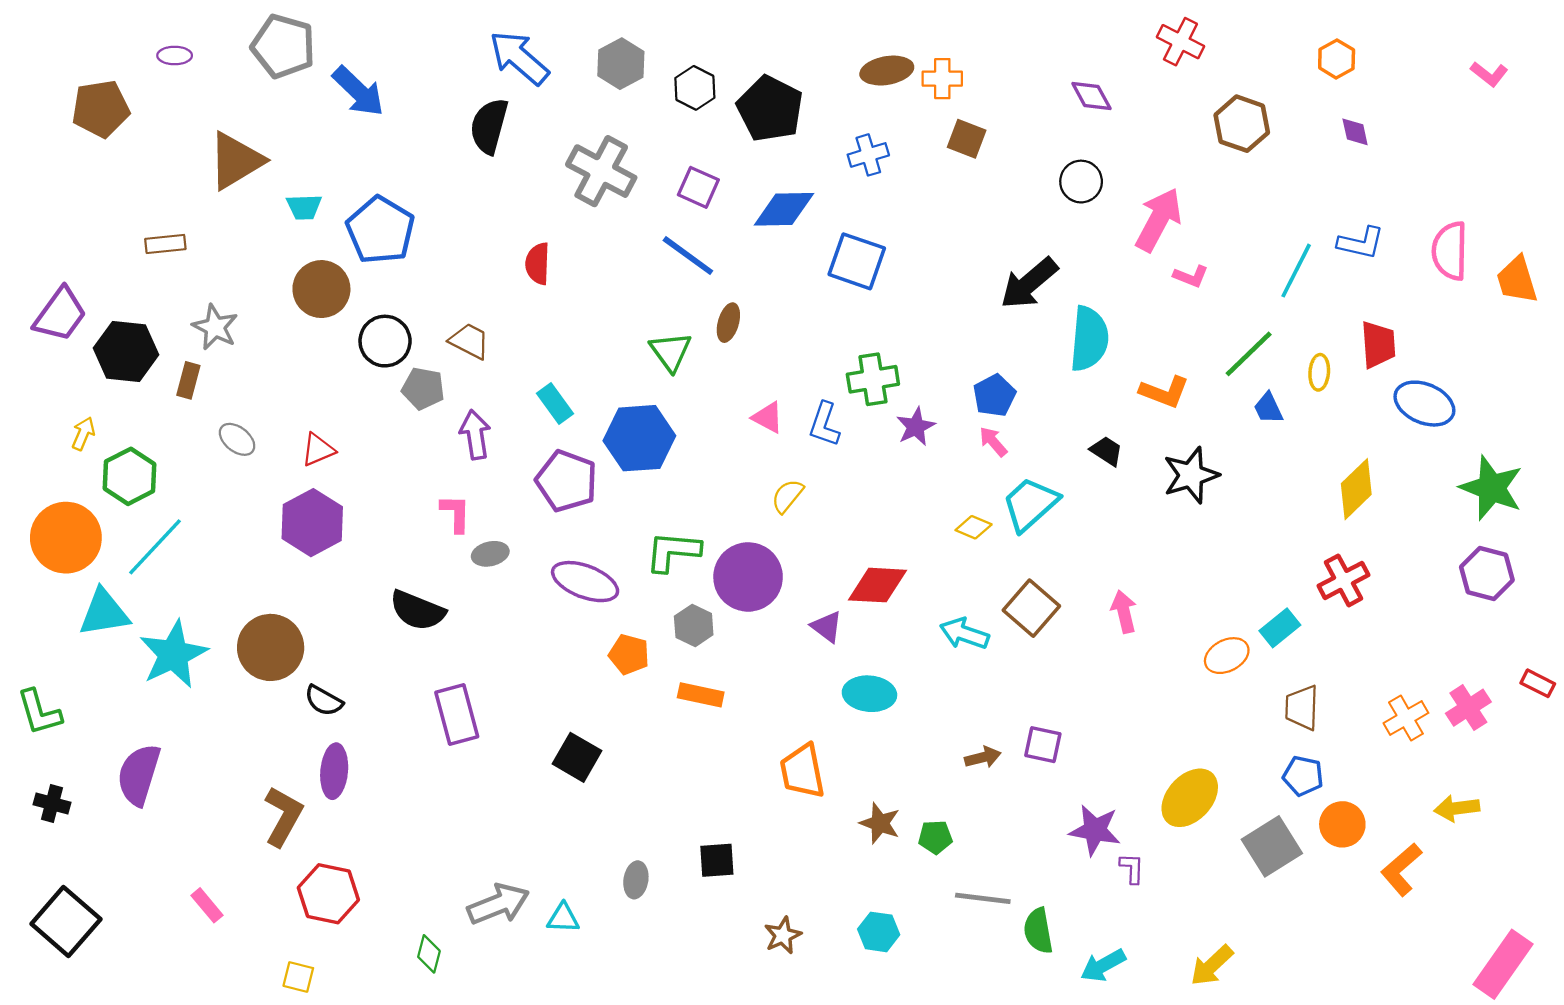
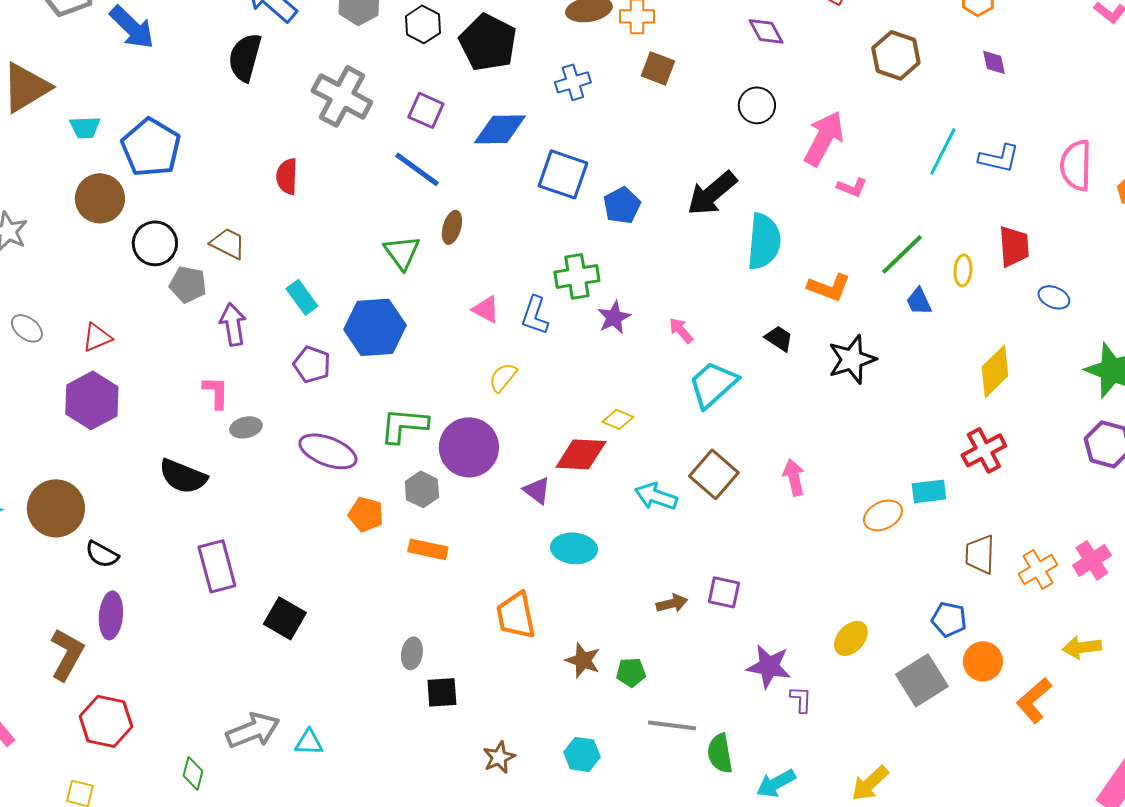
cyan line: (1296, 271) -> (943, 151), moved
blue pentagon: (994, 395) -> (622, 205), moved
blue ellipse: (1424, 404) -> (1054, 297), size x0.6
purple pentagon: (567, 481) -> (312, 364), size x0.7
yellow diamond: (974, 527) -> (618, 419), moved
cyan rectangle: (1280, 628) -> (929, 491), turned 32
brown trapezoid: (1302, 708) -> (980, 554), moved
black square: (577, 757) -> (285, 618), moved
yellow ellipse: (1190, 798) -> (851, 638), size x0.7
gray ellipse: (636, 880) -> (412, 653), moved

